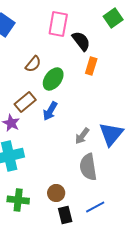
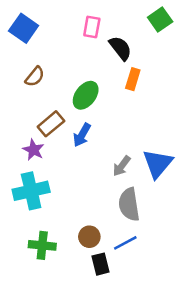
pink rectangle: (58, 24) -> (92, 27), size x0.7
brown semicircle: (33, 64) -> (35, 77), moved
blue line: (95, 207) -> (125, 243), moved

